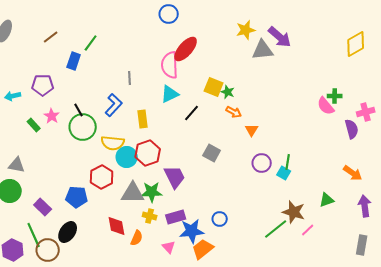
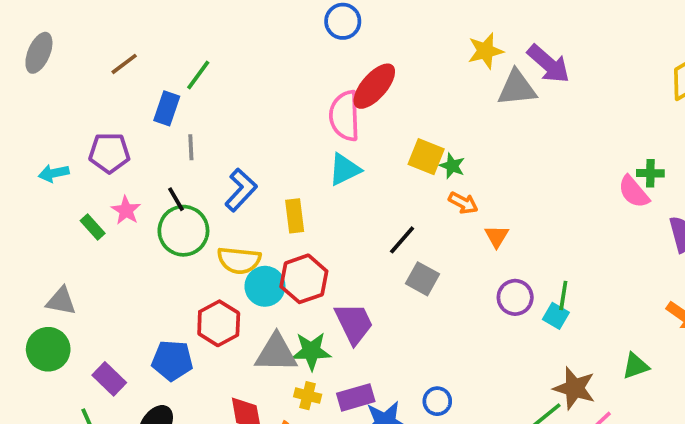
gray line: (130, 78) -> (191, 147), moved
black line: (192, 113) -> (402, 240), moved

